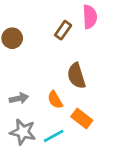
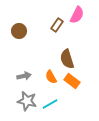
pink semicircle: (90, 17) -> (77, 15), turned 30
orange rectangle: (82, 119) -> (72, 81), moved

